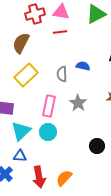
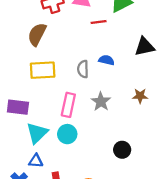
red line: (60, 32) -> (99, 22), moved
yellow rectangle: (26, 75) -> (43, 70), turned 40

